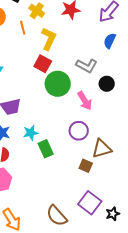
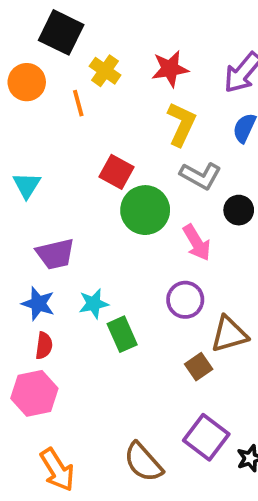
yellow L-shape: (49, 39) -> (181, 124), moved
brown square: (86, 166) -> (199, 367), turned 32

